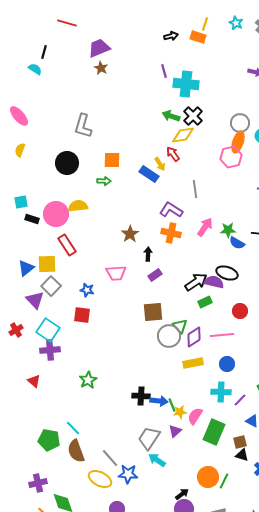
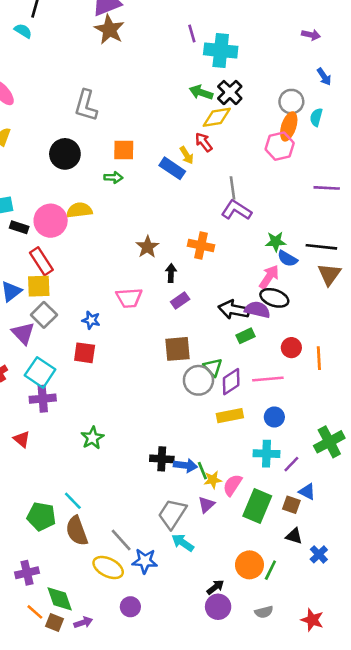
brown star: (101, 68) -> (109, 30), size x1.6
purple L-shape: (171, 210) -> (236, 210), moved
pink arrow: (205, 227) -> (269, 277), moved
red rectangle: (67, 245) -> (41, 261), moved
black arrow: (196, 282) -> (234, 310), turned -135
brown square: (240, 442) -> (291, 505), moved, turned 32

